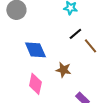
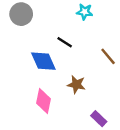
black line: (75, 34) -> (65, 42), moved, turned 72

